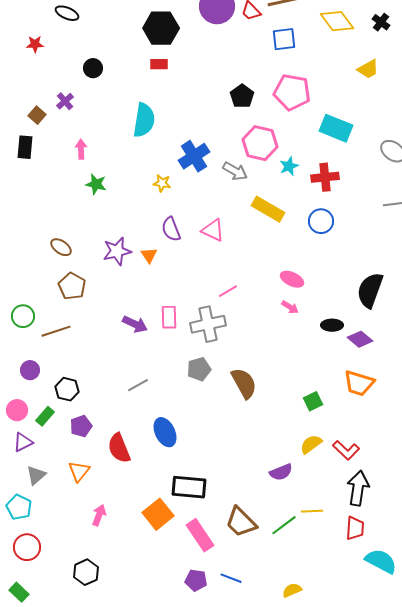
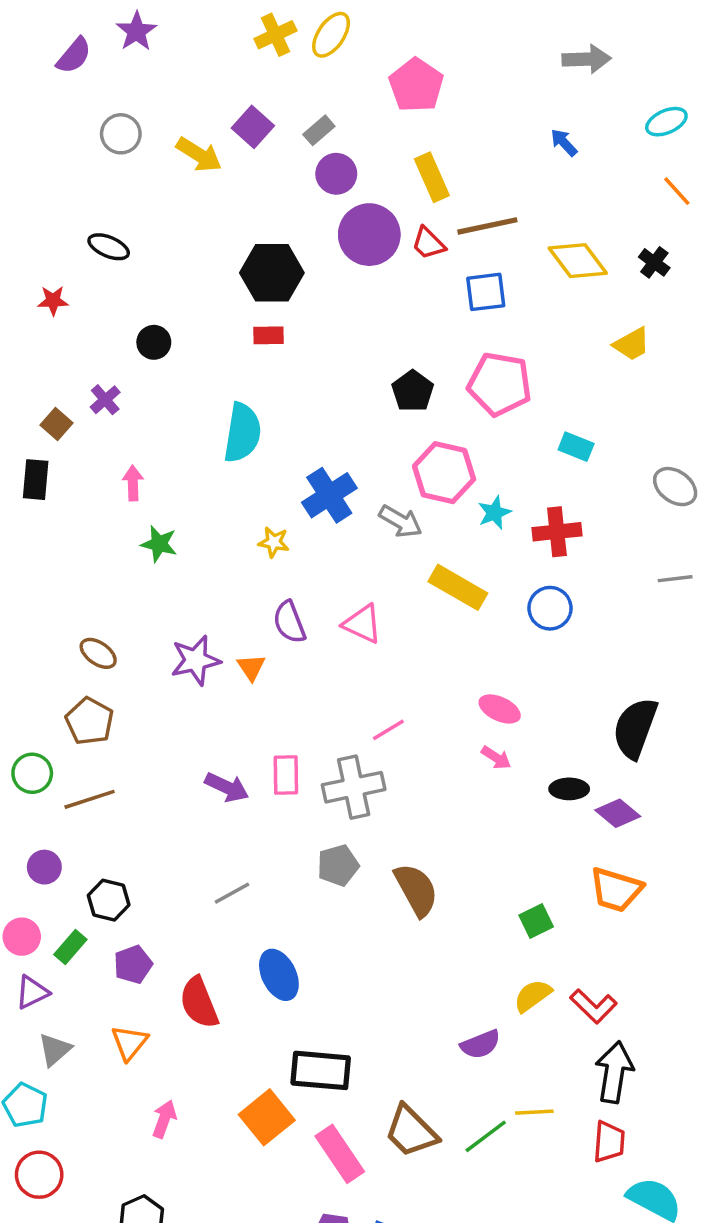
cyan rectangle: (336, 128) -> (576, 447), size x0.6
brown pentagon: (72, 286) -> (90, 721), moved

